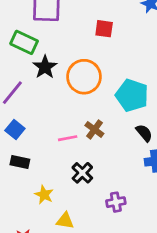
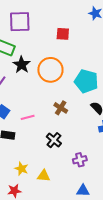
pink line: (68, 138) -> (28, 117), moved
yellow star: (44, 195) -> (21, 169), moved

